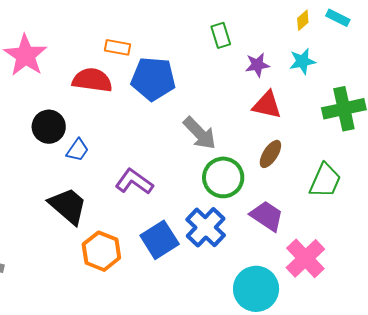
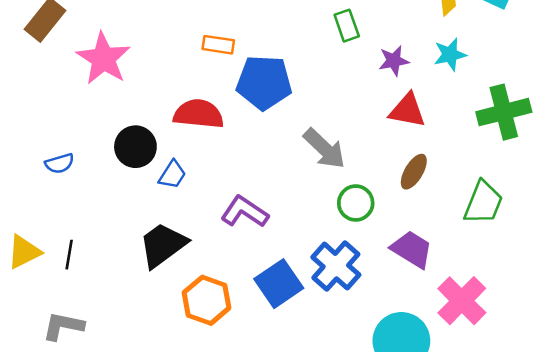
red semicircle: (92, 80) -> (199, 114), moved
green circle: (223, 177) -> (356, 203), size x0.7
black trapezoid: (68, 206) -> (163, 245), turned -75

